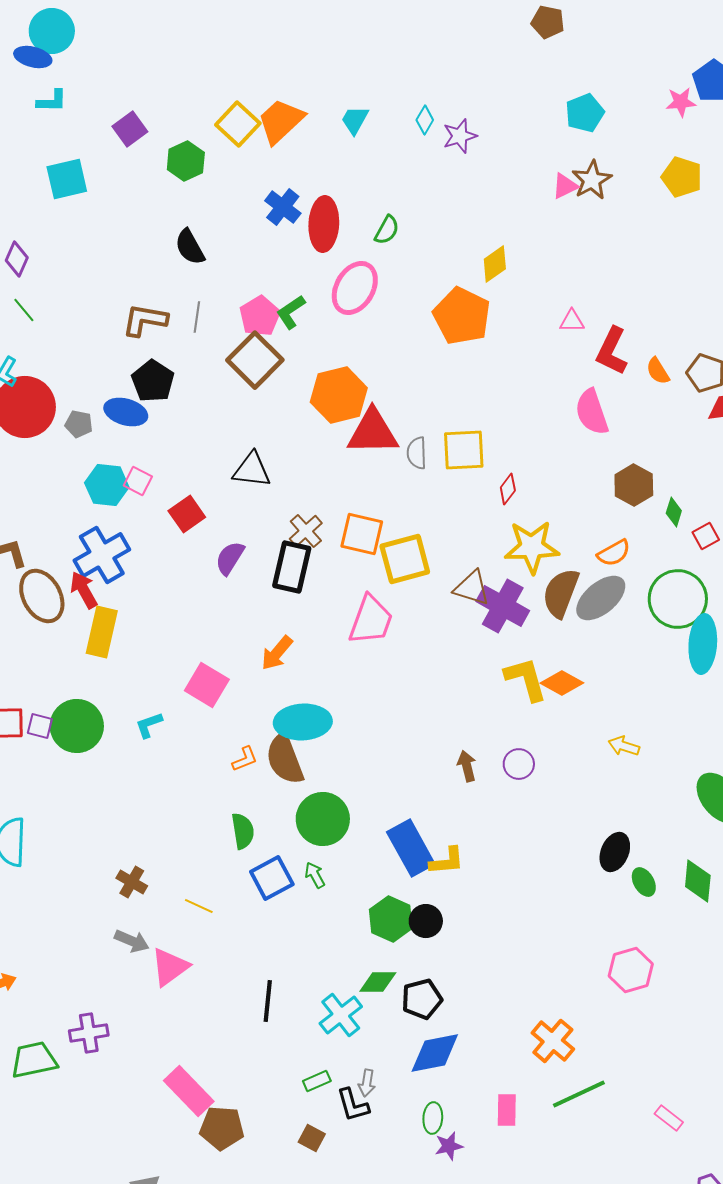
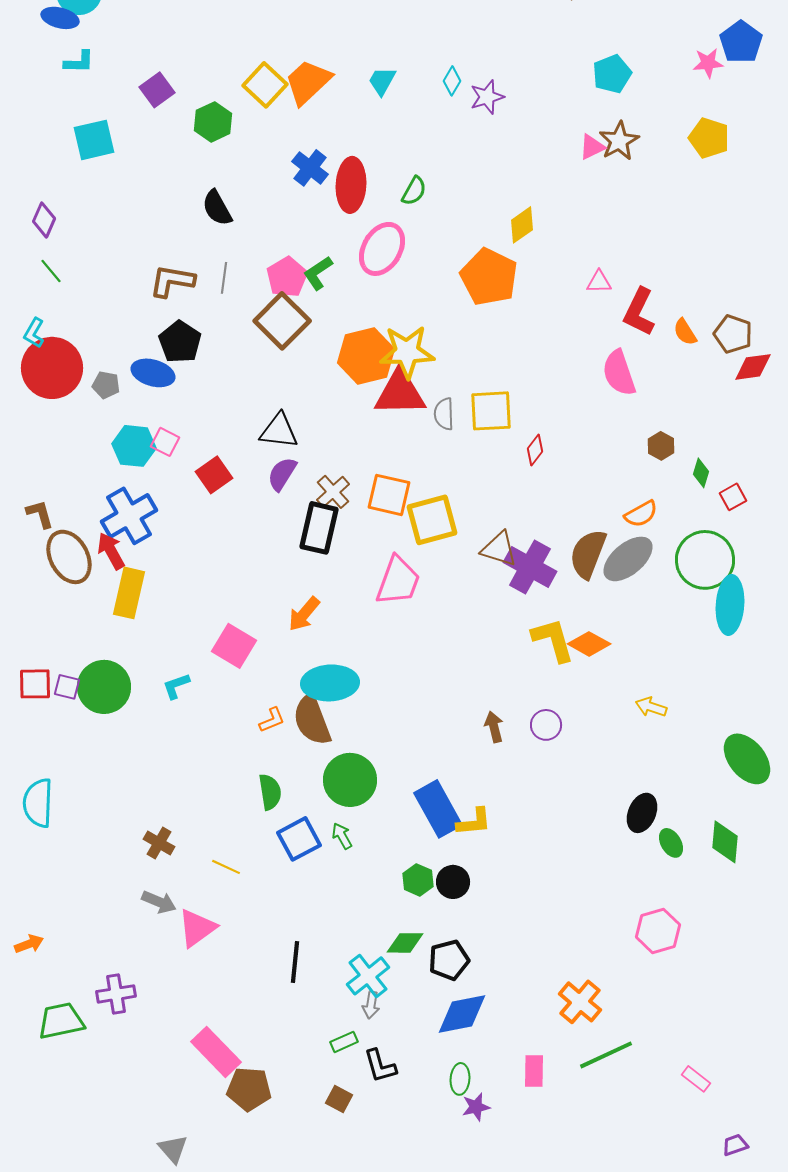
brown hexagon: (634, 485) -> (661, 446), size x0.7
yellow star: (532, 547) -> (407, 352), moved
purple semicircle: (230, 558) -> (282, 474), moved
green hexagon: (391, 919) -> (418, 880), size x0.7
gray arrow: (367, 1083) -> (371, 1005), moved

